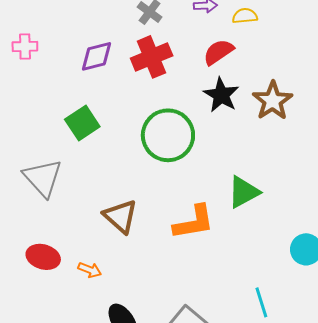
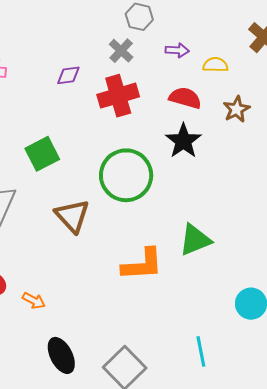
red semicircle: (218, 52) -> (185, 98), turned 44
purple diamond: (96, 56) -> (68, 75), moved, size x0.7
brown star: (273, 101) -> (237, 109), moved, size x0.7
brown triangle: (120, 216) -> (72, 216), moved

